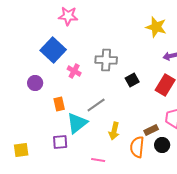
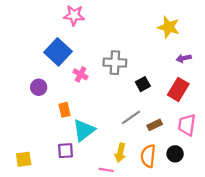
gray line: (96, 105) -> (131, 117), moved
brown rectangle: (151, 130) -> (155, 125), moved
yellow arrow: (114, 131) -> (120, 153), moved

